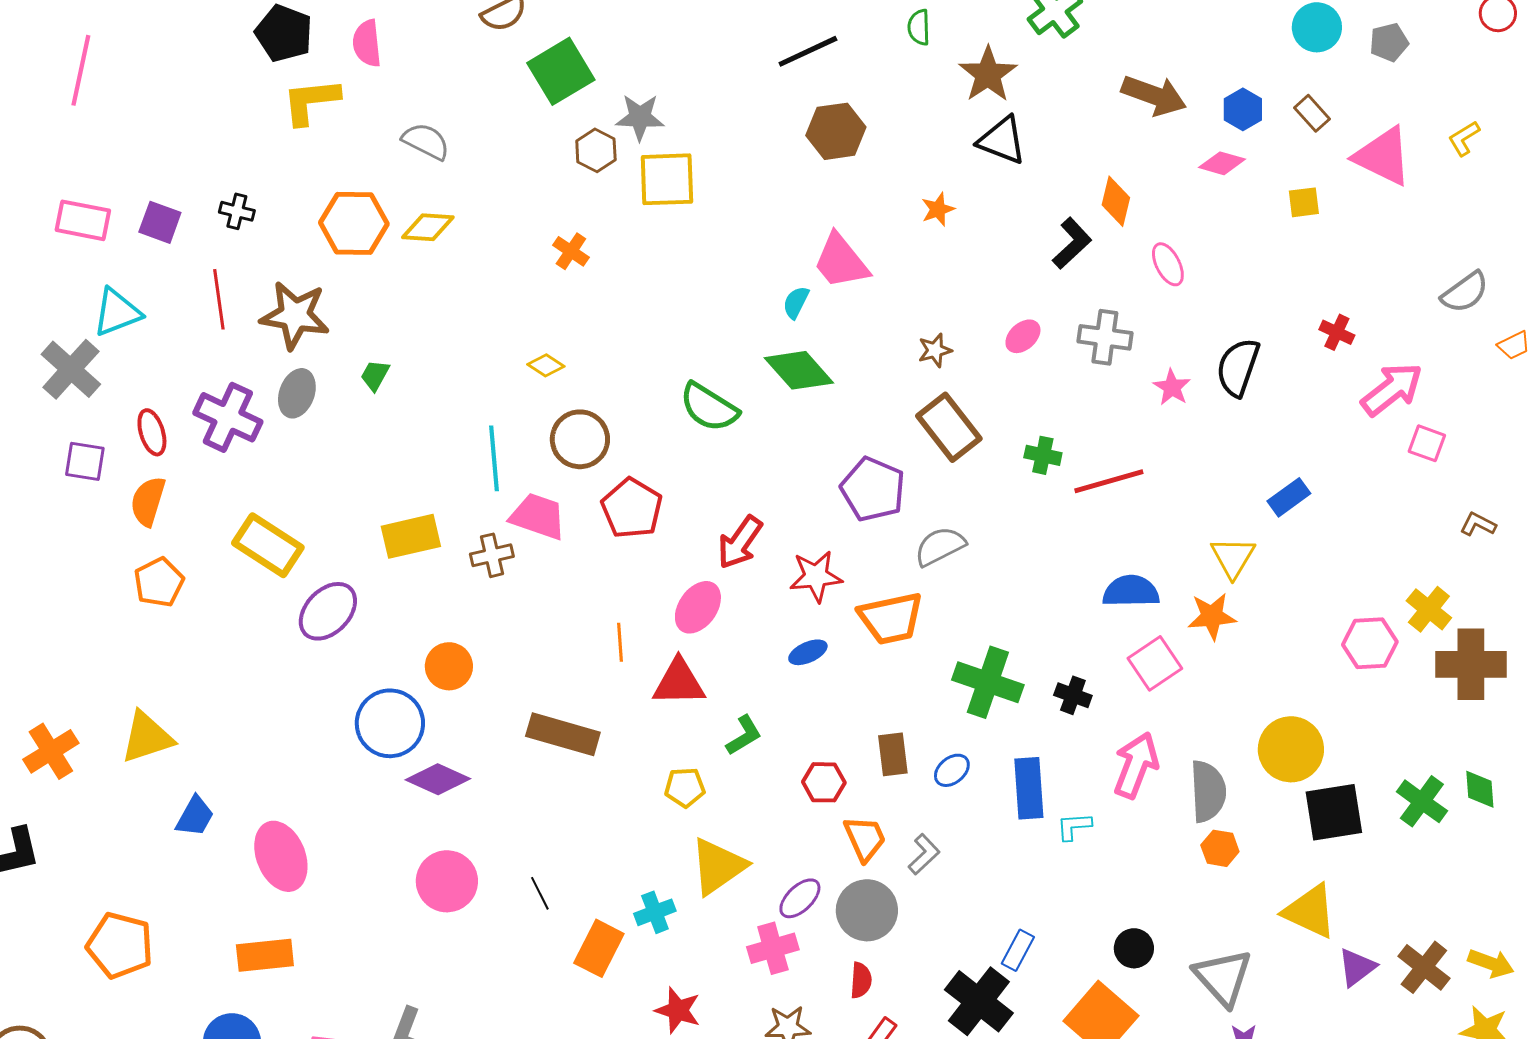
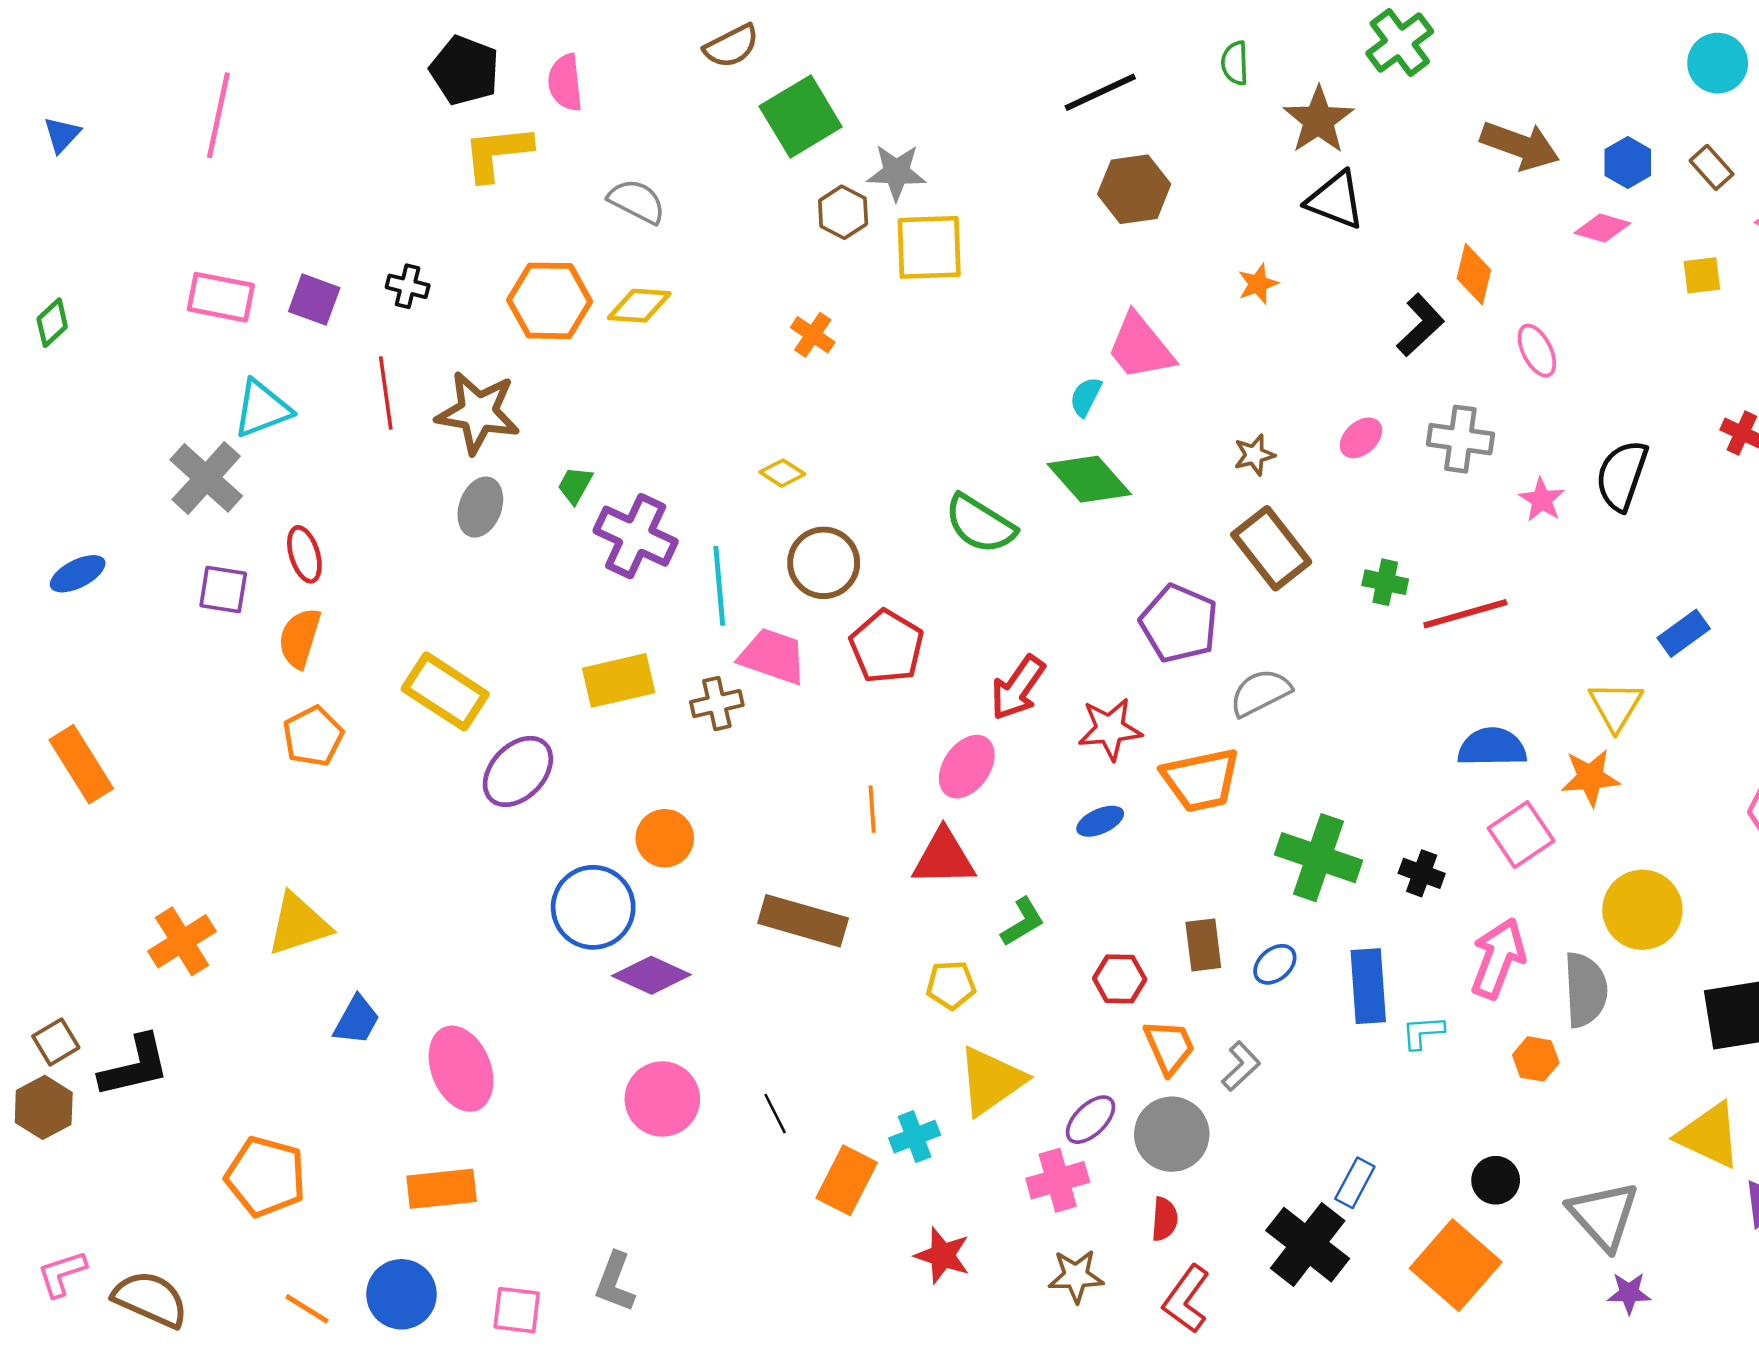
purple cross: (228, 417) -> (636, 536), moved
yellow circle: (1291, 749) -> (1642, 910), moved
orange hexagon: (1220, 848) -> (1536, 1059), moved

